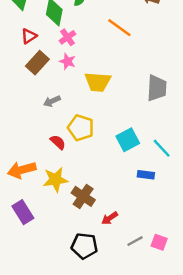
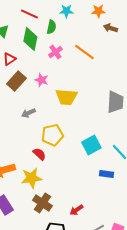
pink cross: (68, 37) -> (55, 52), moved
yellow pentagon: (81, 128) -> (52, 135), turned -30
red semicircle: (58, 142) -> (39, 154), moved
brown cross: (83, 196) -> (42, 203), moved

